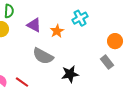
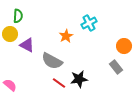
purple triangle: (34, 25) -> (27, 45), moved
red line: (22, 82) -> (59, 83), moved

